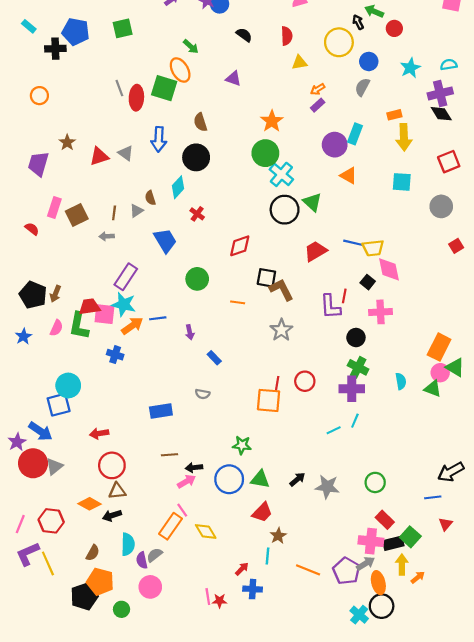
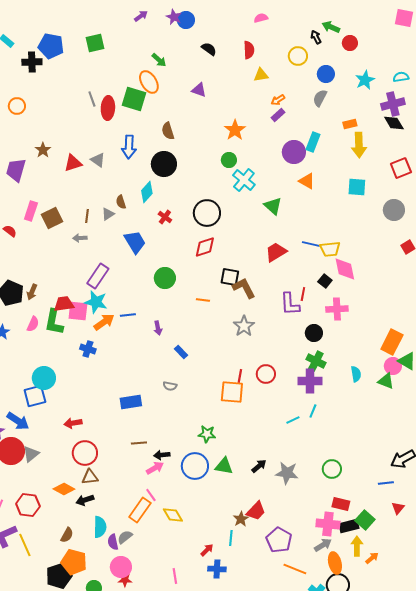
yellow circle: (339, 42) -> (298, 56), size x0.7
green circle: (265, 153) -> (229, 160), size x0.6
black circle: (285, 210) -> (207, 213), moved
red trapezoid: (262, 512) -> (256, 511), moved
red rectangle: (385, 520) -> (341, 504), turned -30
orange line: (308, 570) -> (295, 569), moved
purple pentagon: (346, 571) -> (279, 540), moved
red star: (220, 601) -> (125, 580), moved

